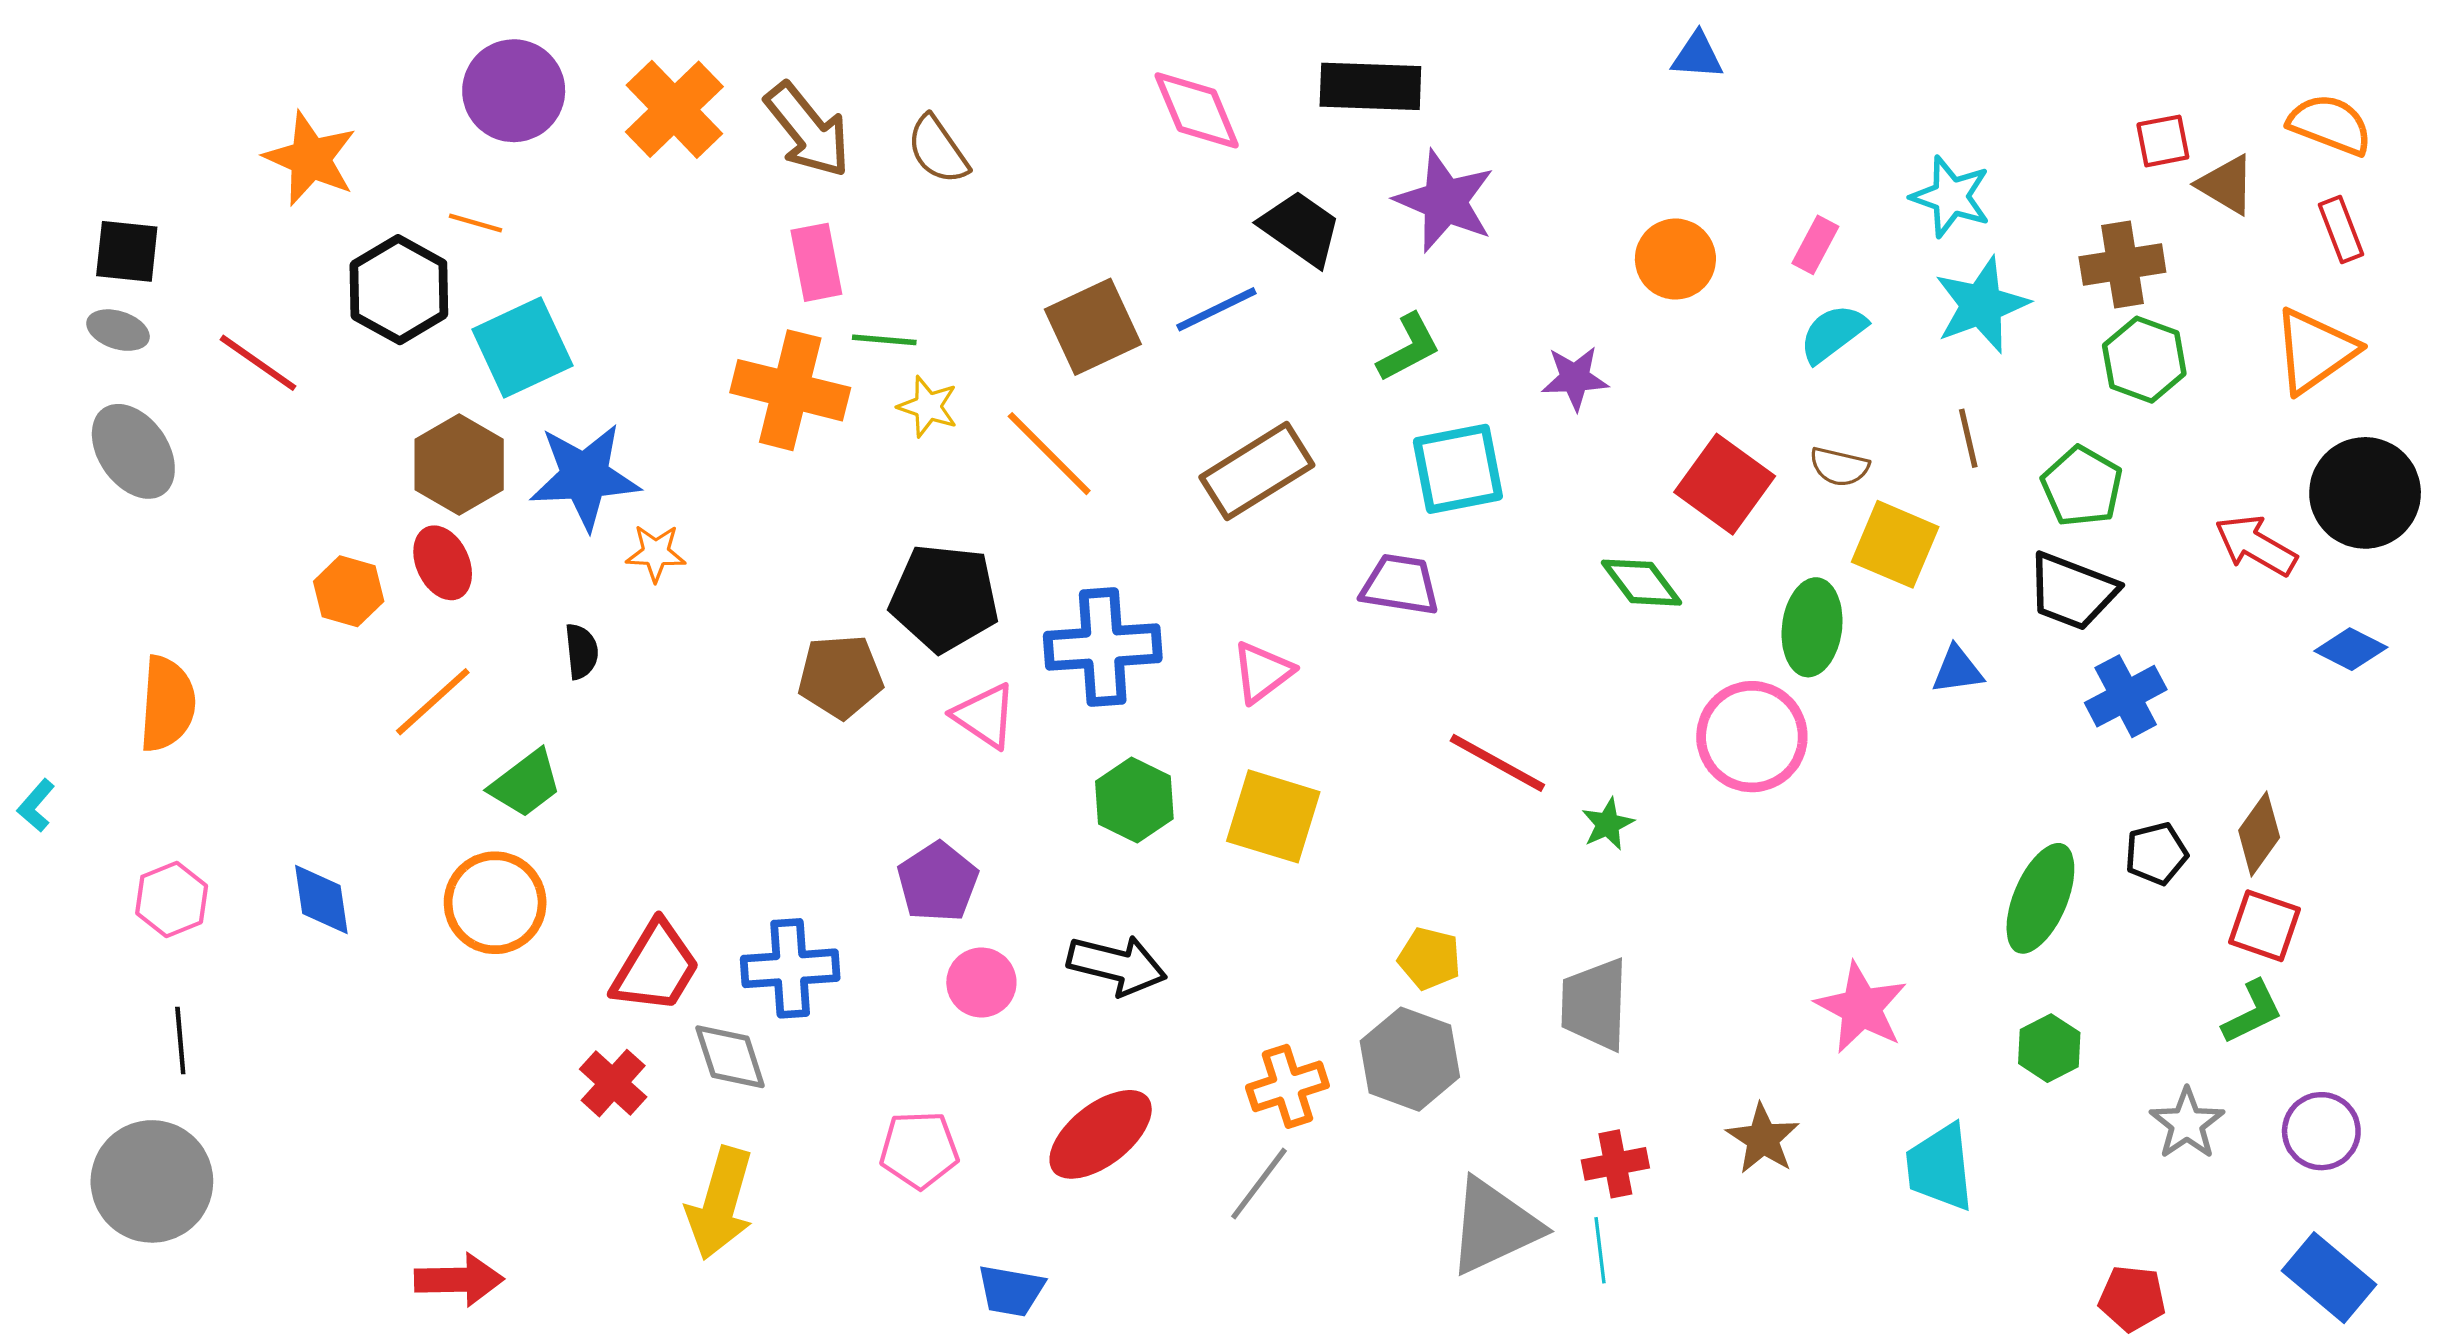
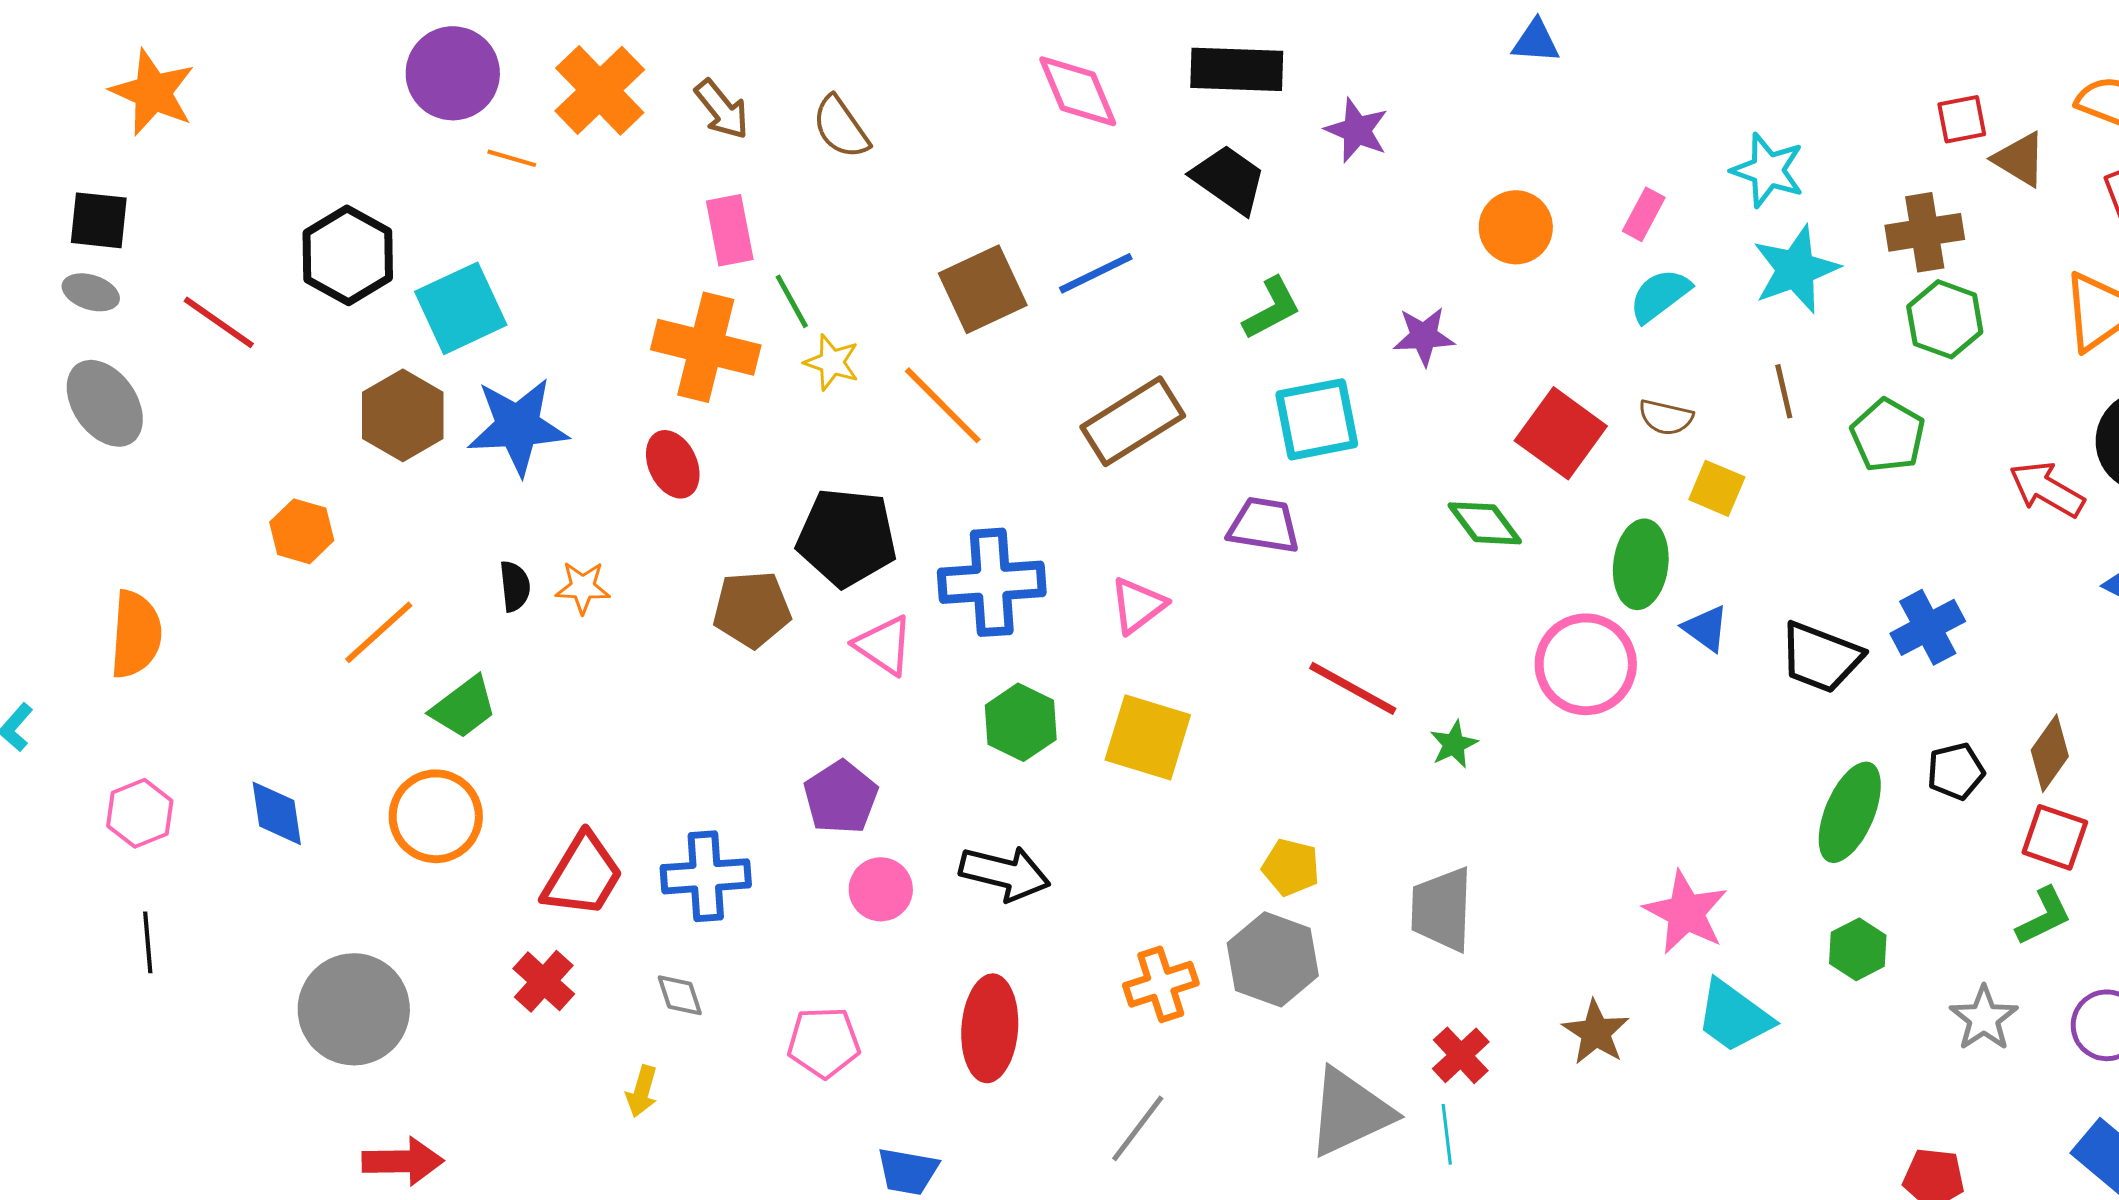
brown arrow: (808, 130) -> (722, 109), size x0.7
orange star: (310, 158) -> (153, 92), moved
purple star: (1445, 201) -> (1357, 130), moved, size x0.7
orange line: (475, 223) -> (512, 158), moved
black trapezoid: (1301, 228) -> (1229, 179), moved
green line: (884, 340) -> (792, 301), turned 56
yellow square: (1895, 544) -> (1717, 488), size x0.7
orange star: (656, 553) -> (583, 587), moved
red ellipse: (443, 563) -> (673, 464), moved
black trapezoid: (2072, 591) -> (1821, 657), moved
blue triangle: (1957, 670) -> (1706, 628), moved, turned 44
gray diamond: (730, 1057) -> (680, 995), moved, size x0.7
red ellipse: (1101, 1134) -> (990, 1028), turned -48
red cross: (1615, 1164) -> (1461, 1055), turned -32
cyan trapezoid: (1940, 1167) -> (1734, 1016), moved, turned -48
gray circle: (152, 1181) -> (354, 1009), moved
gray line: (1259, 1184) -> (1138, 1128), moved
yellow arrow: (720, 1203) -> (642, 1091), size x0.5

